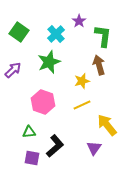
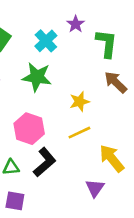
green star: (49, 62) -> (37, 77), turned 30
brown arrow: (99, 65) -> (116, 82), moved, turned -30
black L-shape: (55, 146) -> (45, 162), moved

